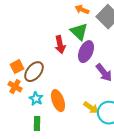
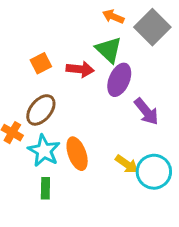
red arrow: (60, 45) -> (80, 69), turned -72
orange square: (17, 67) -> (41, 63), moved
cyan star: (36, 99) -> (44, 151), size x1.5

